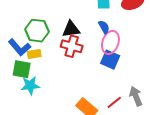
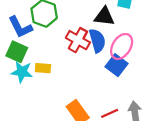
blue semicircle: (104, 27) -> (97, 41), moved, size x1.5
black triangle: (71, 29) -> (104, 16), moved
yellow rectangle: (34, 54) -> (43, 68), moved

